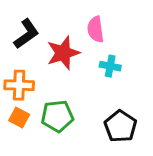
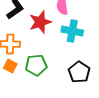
cyan cross: (110, 66) -> (72, 31), size x1.5

